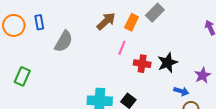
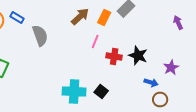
blue rectangle: (39, 22) -> (17, 18), turned -48
gray semicircle: (64, 41) -> (40, 36), turned -50
black star: (168, 63) -> (138, 56), turned -30

